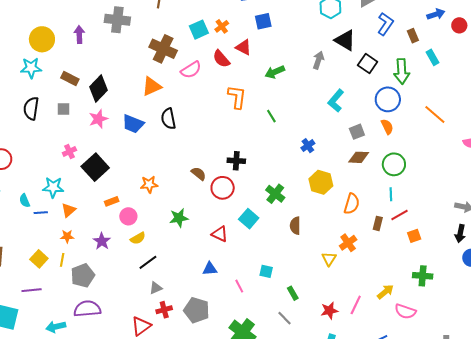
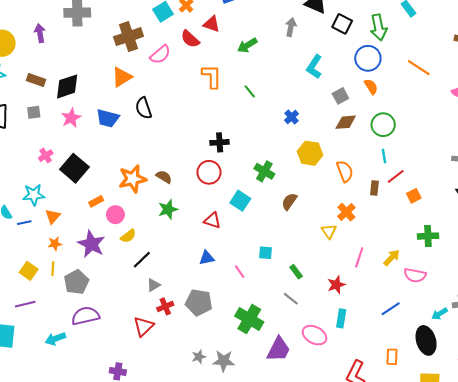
brown cross: (163, 49) -> (129, 37), turned -36
black diamond: (98, 88) -> (67, 86), turned 36
brown semicircle: (199, 174) -> (164, 177), moved
orange star: (149, 184) -> (133, 179), size x1.5
orange semicircle: (352, 204) -> (345, 171), turned -30
brown semicircle: (295, 226) -> (289, 201), turned 42
purple star: (102, 241) -> (91, 244), size x1.5
pink line: (356, 305) -> (359, 257), moved

